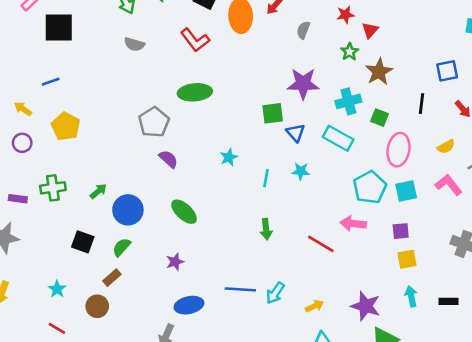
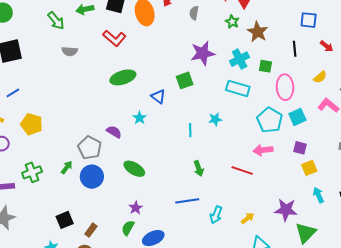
blue square: (447, 71) -> (309, 20), turned 30
gray pentagon: (154, 122) -> (90, 148), moved
blue triangle: (295, 133) -> (158, 97), moved
cyan star: (229, 157) -> (140, 118), moved
purple square: (401, 231) -> (300, 148), turned 32
black square: (83, 242) -> (65, 220), moved, turned -30
green semicircle: (122, 247) -> (128, 228), moved
blue line: (240, 289) -> (187, 201), moved

